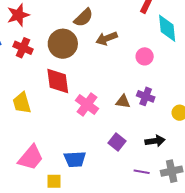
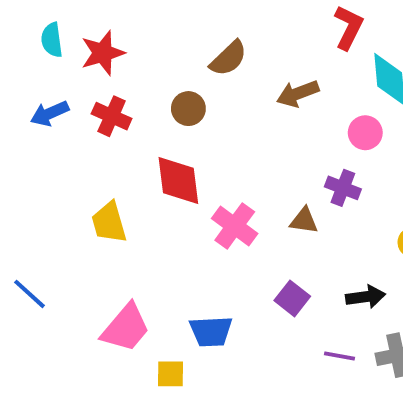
brown arrow: (107, 38) -> (298, 94), moved
brown circle: (63, 44) -> (188, 109), size x0.6
pink circle: (145, 56) -> (365, 133), moved
purple cross: (146, 96) -> (343, 188), moved

